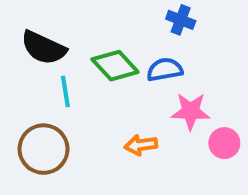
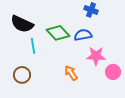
orange arrow: (141, 145) -> (71, 73), turned 63
brown circle: (44, 149) -> (22, 75), size x0.7

